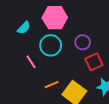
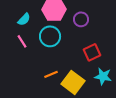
purple circle: (83, 42) -> (81, 19), moved
pink line: (31, 62) -> (22, 41), moved

